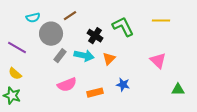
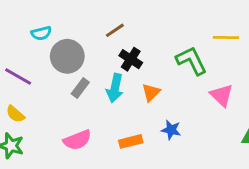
brown line: (70, 16) -> (115, 30), moved
green L-shape: (123, 27) -> (191, 61), moved
cyan arrow: (84, 56) -> (115, 88), turned 90
pink semicircle: (67, 85) -> (77, 140), moved

